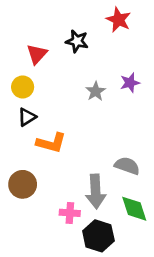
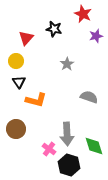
purple star: (130, 83) -> (96, 36), moved
black triangle: (27, 117) -> (19, 82), turned -32
gray semicircle: (127, 166) -> (89, 97), moved
pink cross: (70, 213) -> (49, 149), turned 32

